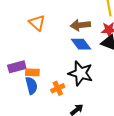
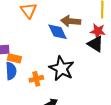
blue diamond: (81, 44) -> (58, 32), moved

